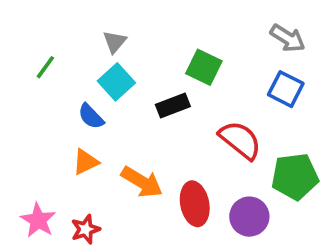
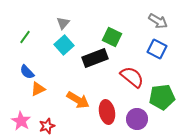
black rectangle: (173, 105) -> (95, 58), size x1.4
blue semicircle: (91, 116) -> (27, 72), moved
orange triangle: (85, 162) -> (38, 89), moved

